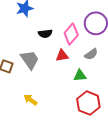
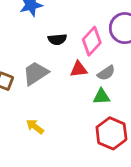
gray semicircle: (91, 54) -> (106, 73), moved
gray trapezoid: (30, 60) -> (36, 73), turned -90

